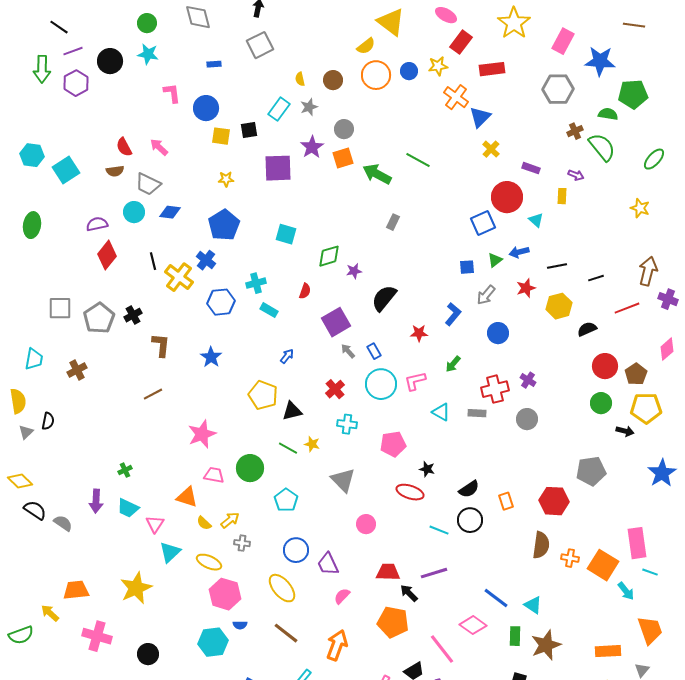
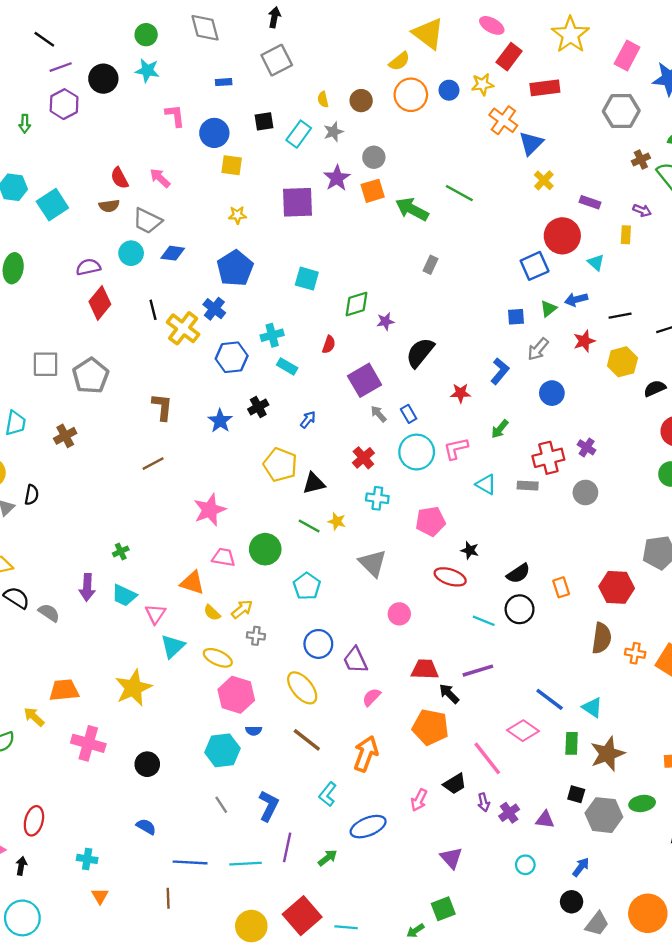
green arrow: (42, 69) -> (25, 124), moved, size x0.6
black square: (249, 130) -> (264, 121), moved
black cross: (133, 315) -> (258, 407), moved

